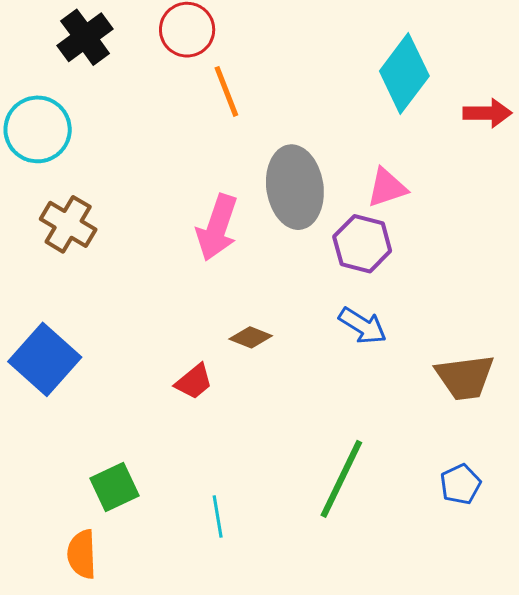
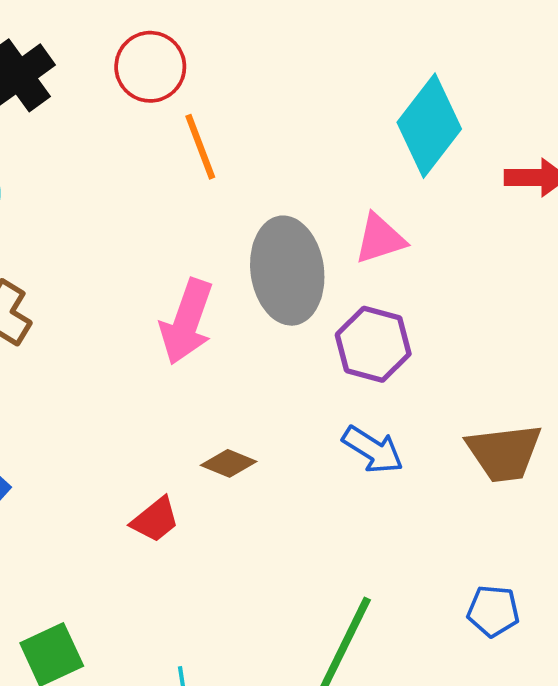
pink triangle: (387, 188) -> (380, 239), moved
brown trapezoid: (465, 377) -> (504, 453), moved
blue pentagon: (460, 484) -> (493, 611), moved, turned 30

